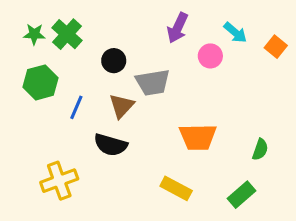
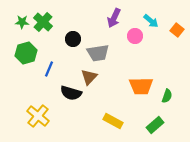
brown triangle: (122, 106) -> (89, 77), moved
orange trapezoid: (198, 137) -> (141, 86), moved
yellow cross: (59, 181) -> (38, 116), turned -30

